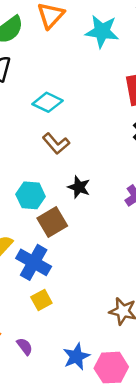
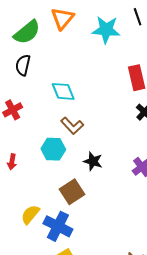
cyan diamond: (47, 102) -> (63, 91), turned 45
cyan hexagon: (31, 195) -> (53, 149), moved

